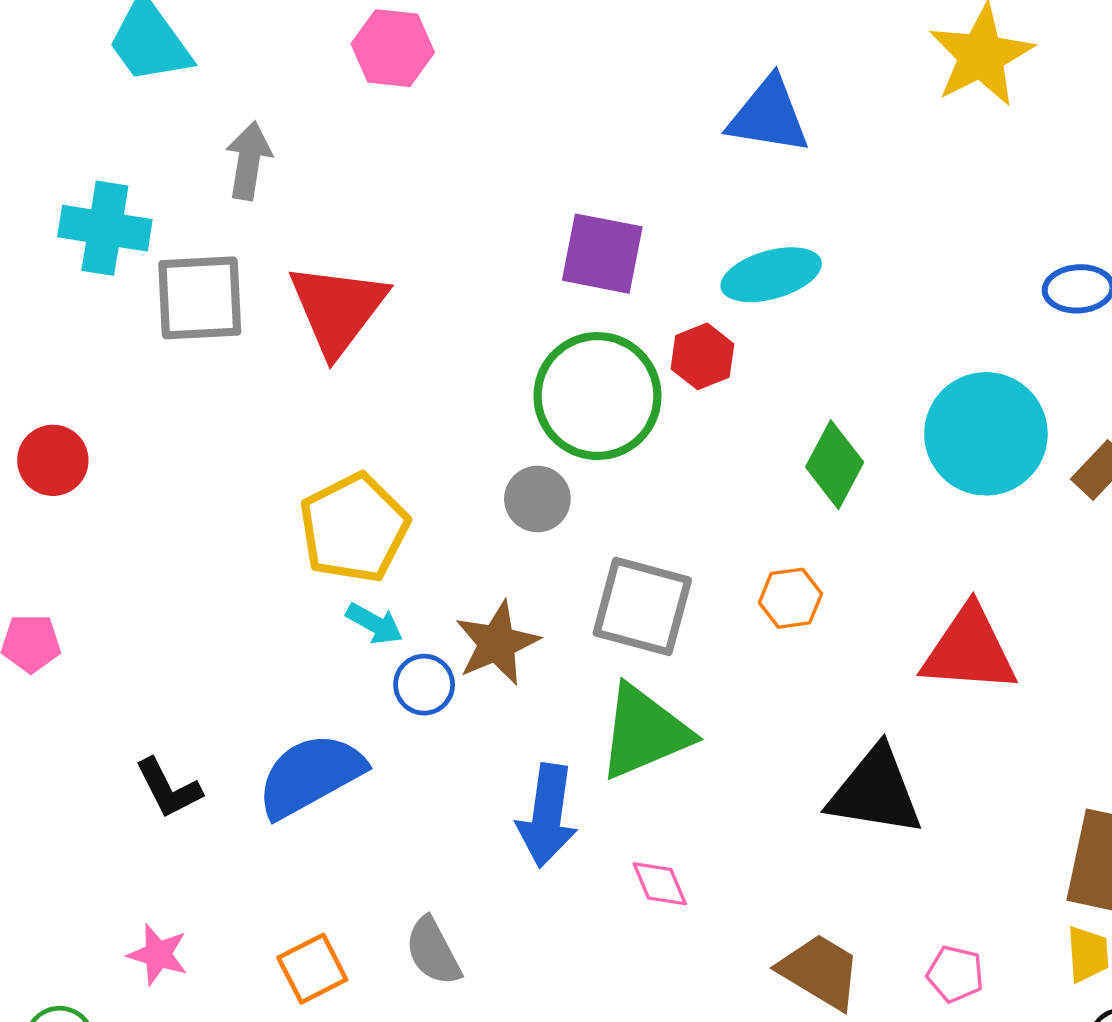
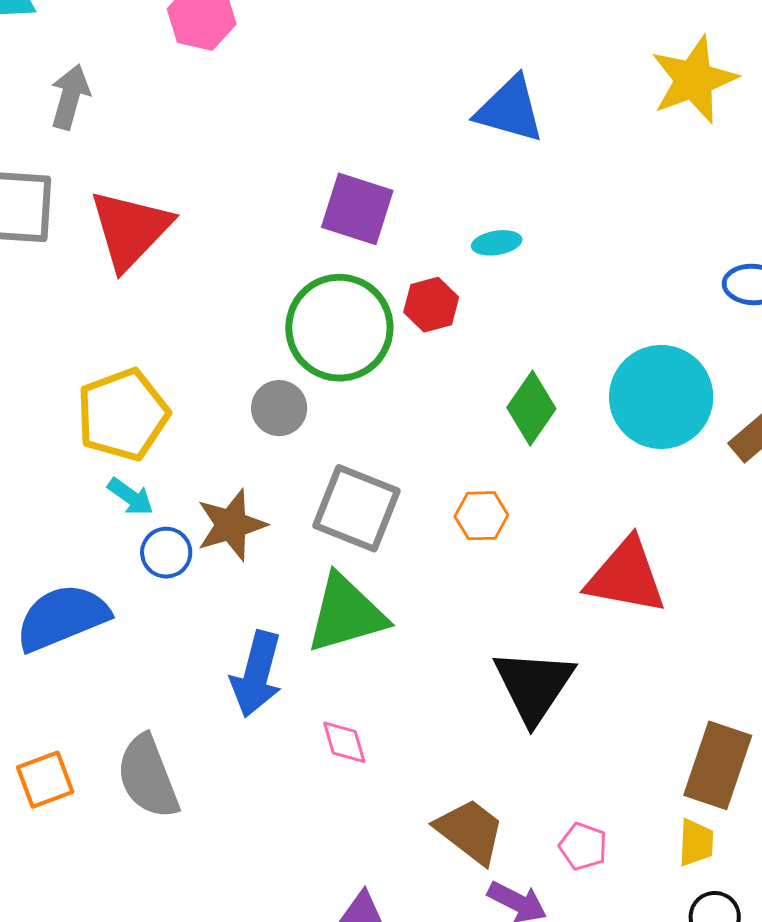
cyan ellipse: (771, 275) -> (497, 243), size x0.6
black triangle: (875, 791) -> (534, 686), turned 48
gray semicircle: (433, 951) -> (148, 777), size x1.4

